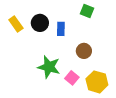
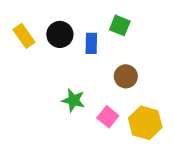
green square: (87, 11) -> (120, 25), moved
green star: (49, 67) -> (73, 100), size x0.7

